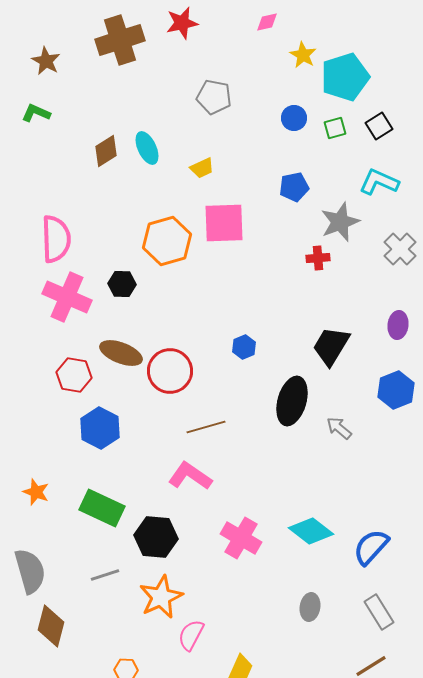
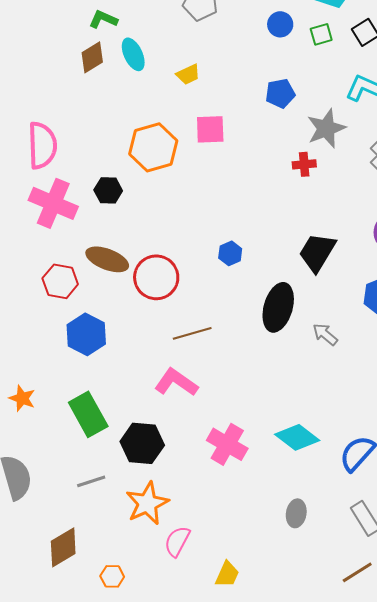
green L-shape: (36, 113) -> (103, 19), moved
pink square: (224, 223) -> (210, 129), size x0.7
green rectangle: (102, 508) -> (88, 414), turned 36
brown diamond: (51, 626) -> (63, 547), moved, turned 45

